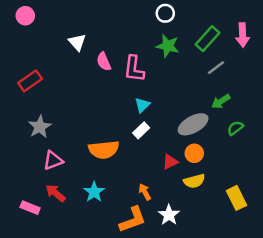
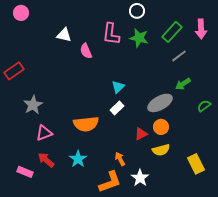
white triangle: (77, 42) -> (64, 35), turned -35
pink L-shape: (134, 69) -> (111, 34), moved
red rectangle: (30, 81) -> (14, 71), moved
green semicircle: (235, 128) -> (204, 106), moved

